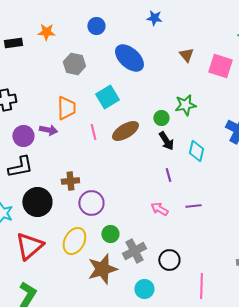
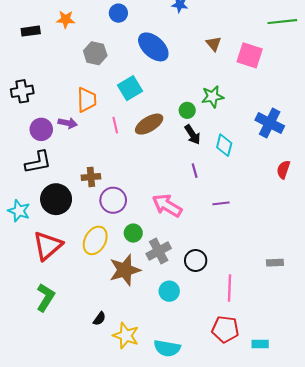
pink arrow: (159, 209) -> (167, 206), moved, size x1.6

